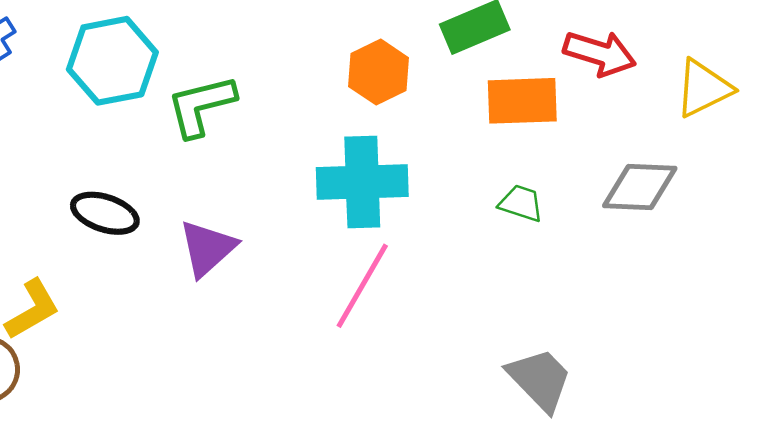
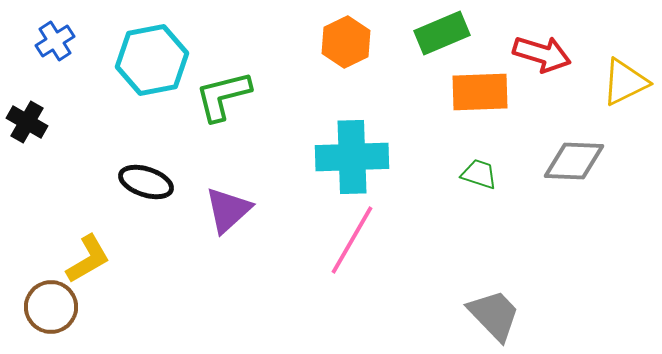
orange hexagon: (379, 72) -> (346, 42), moved

